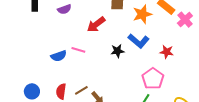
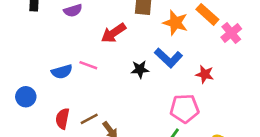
orange star: (142, 14) -> (175, 23), turned 30
pink pentagon: (153, 79) -> (185, 109), turned 30
blue circle: (32, 91) -> (26, 97), moved

